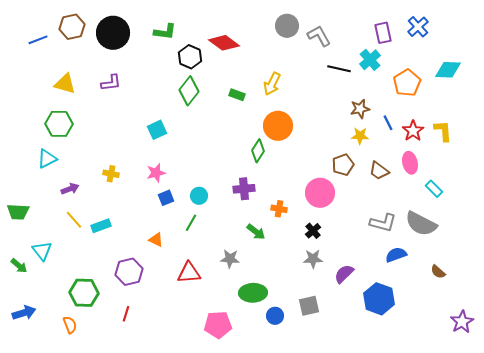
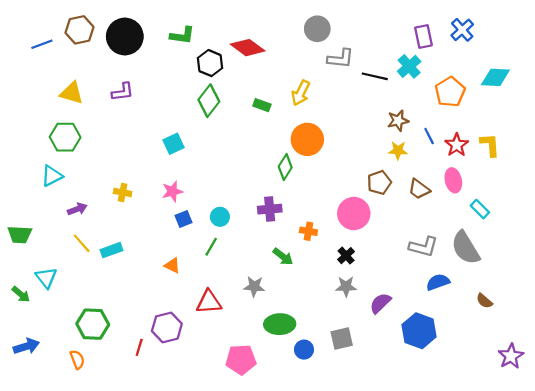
gray L-shape: (319, 36) -> (341, 59), moved, turned 125
gray semicircle: (421, 224) -> (466, 248), turned 32
purple hexagon: (129, 272) -> (167, 327), moved

